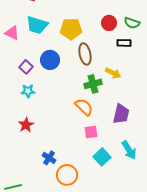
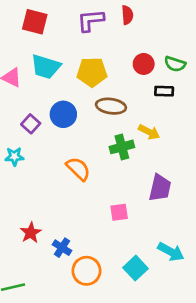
brown ellipse: (85, 54) -> (111, 106), turned -70
cyan star: (28, 91) -> (14, 156), moved
orange semicircle: (84, 107) -> (78, 169), moved
red star: (26, 125) -> (31, 233), moved
cyan arrow: (129, 150) -> (171, 252), moved, turned -30
cyan square: (102, 157) -> (135, 268), moved

